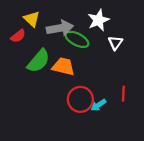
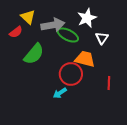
orange trapezoid: (63, 67) -> (85, 59), moved
red circle: (80, 99) -> (71, 74), moved
cyan arrow: (98, 105) -> (60, 93), moved

